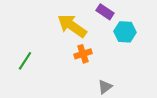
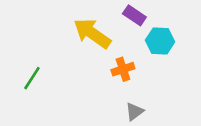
orange cross: (83, 54) -> (123, 69), moved

